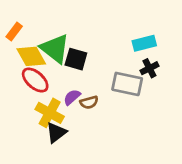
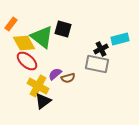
cyan rectangle: (144, 43) -> (120, 39), moved
black square: (76, 59) -> (63, 29), moved
black cross: (149, 68) -> (101, 49), moved

